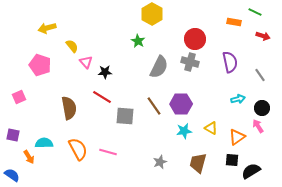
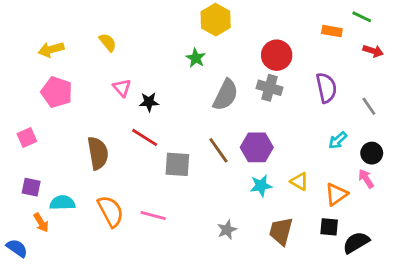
yellow arrow: (47, 28) -> (51, 49), moved
yellow semicircle: (72, 46) -> (108, 42), moved
cyan arrow: (238, 99) -> (338, 140), turned 152
purple square: (13, 135) -> (31, 187), moved

